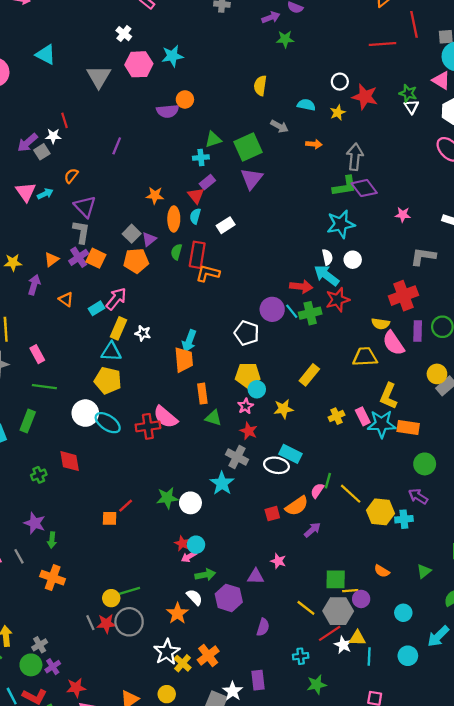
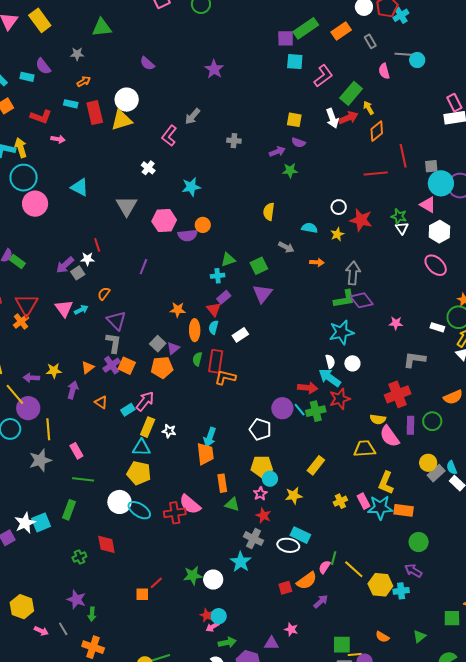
pink hexagon: (139, 64) -> (164, 221), moved
green square: (248, 147) -> (259, 266), size x0.7

